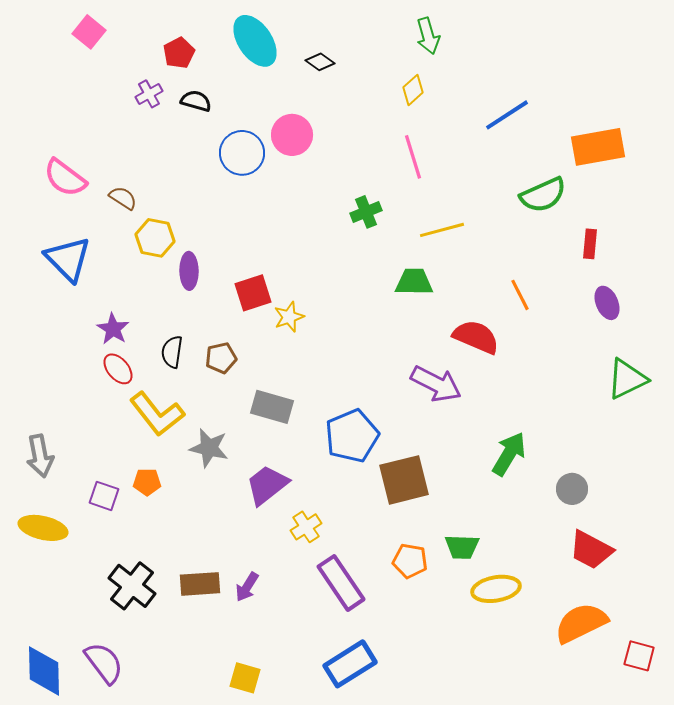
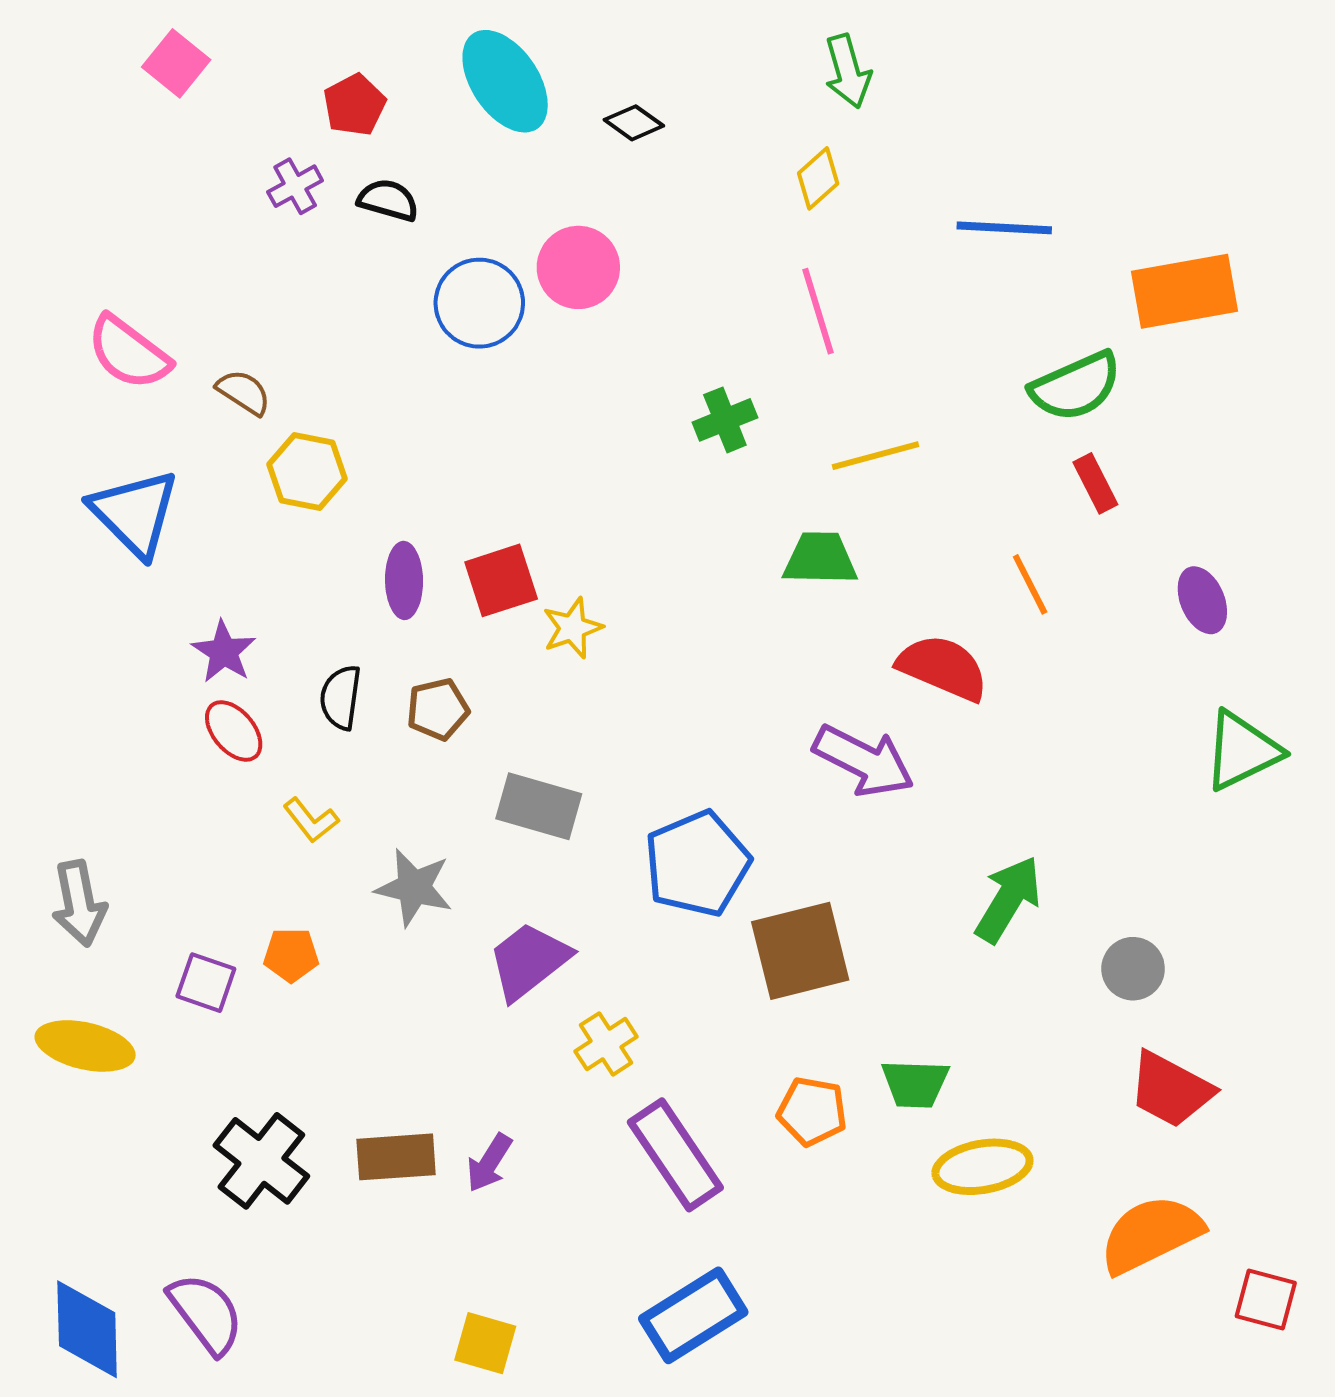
blue line: (507, 115) -> (1004, 228), turned 36
red rectangle: (590, 244) -> (1095, 483), moved, turned -32
purple ellipse: (189, 271) -> (404, 580), moved
yellow L-shape: (157, 414) -> (311, 820), size x0.5

